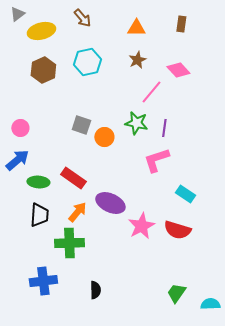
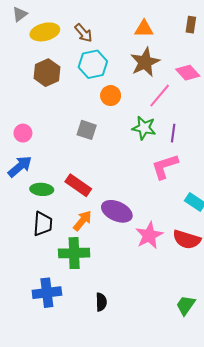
brown arrow: (82, 18) -> (83, 33), moved
brown star: (137, 60) -> (145, 62), size x1.6
orange circle: (104, 137) -> (111, 96), moved

